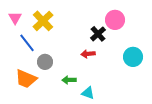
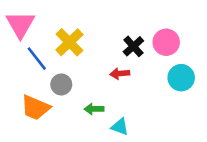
pink triangle: (15, 18) -> (20, 25), size x1.6
pink circle: (115, 20) -> (166, 42), moved
yellow cross: (43, 21) -> (69, 42), moved

